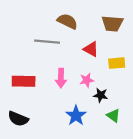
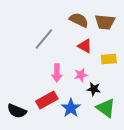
brown semicircle: (67, 21) -> (79, 20), moved
gray line: (47, 42) -> (44, 39), turned -55
red rectangle: (24, 81) -> (47, 100), moved, turned -30
green triangle: (113, 116) -> (106, 108), size x1.5

